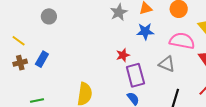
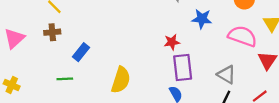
blue rectangle: (42, 59) -> (81, 52), moved
gray triangle: (167, 64) -> (226, 75), moved

